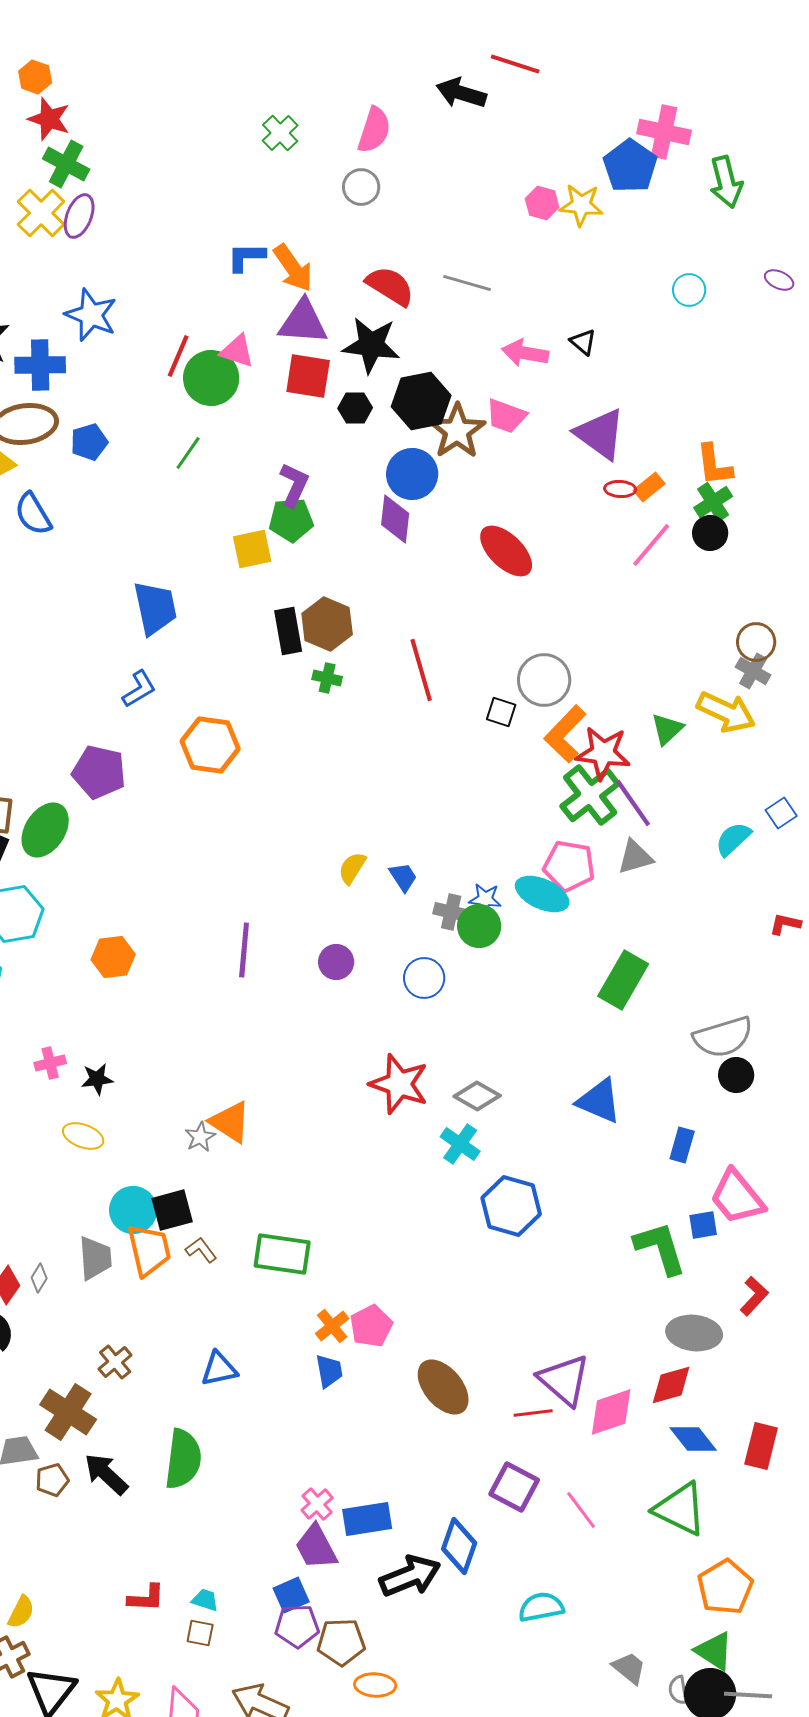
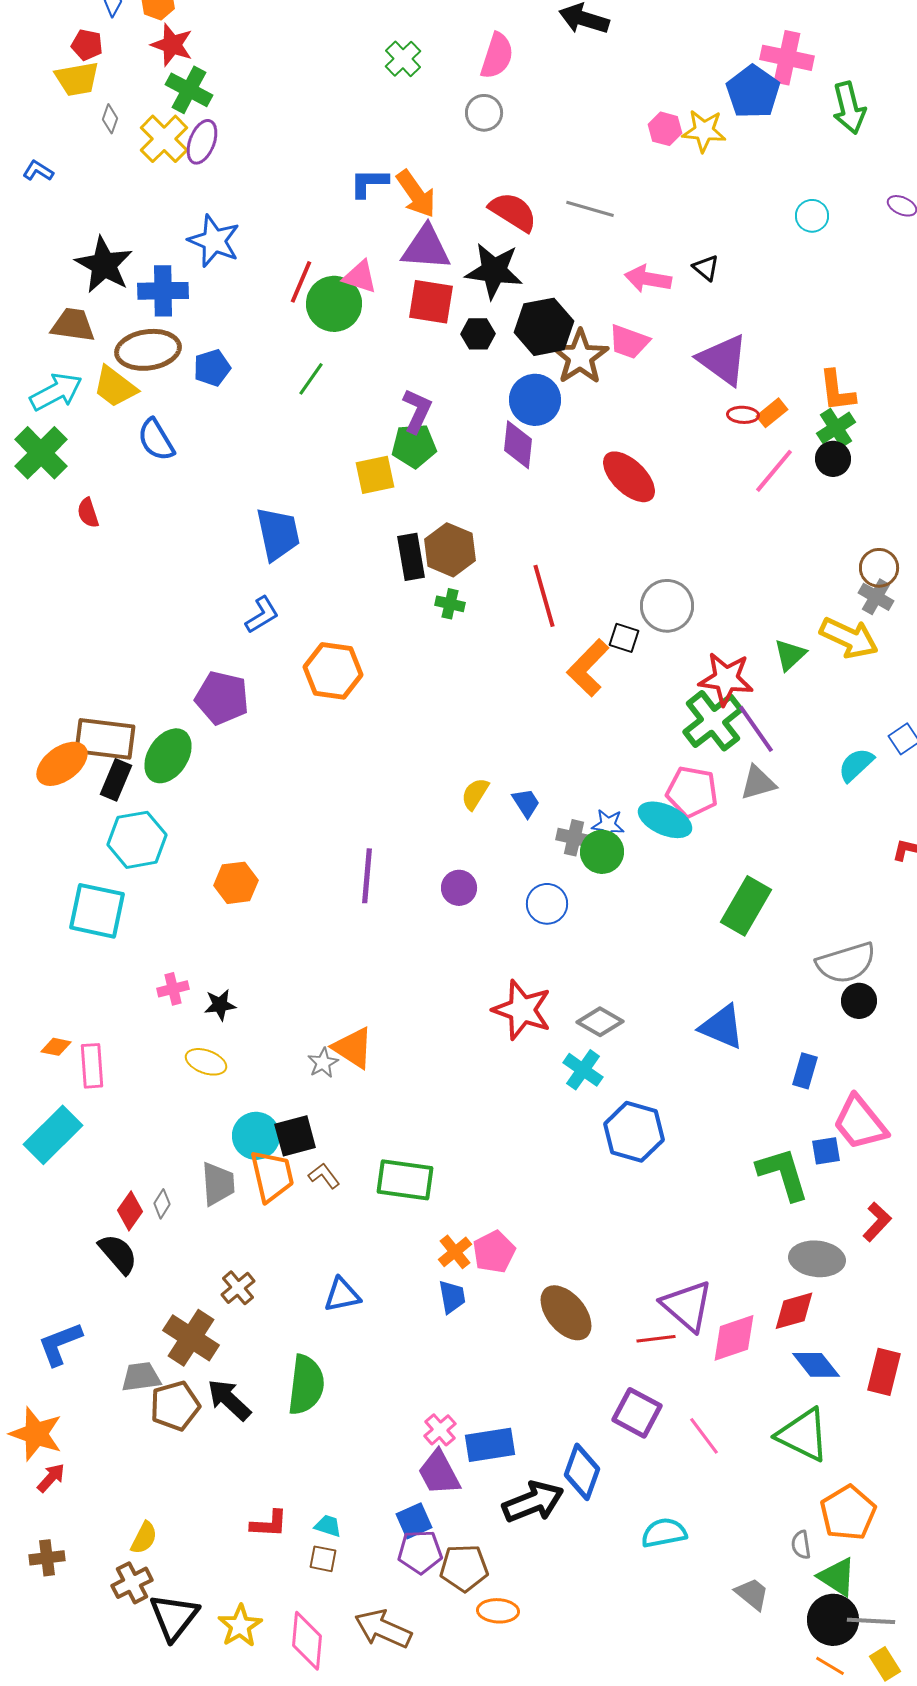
orange L-shape: (565, 734) -> (588, 668), moved
brown pentagon: (52, 1480) -> (175, 1406), size x1.5
gray semicircle: (678, 1690) -> (801, 1545), moved

